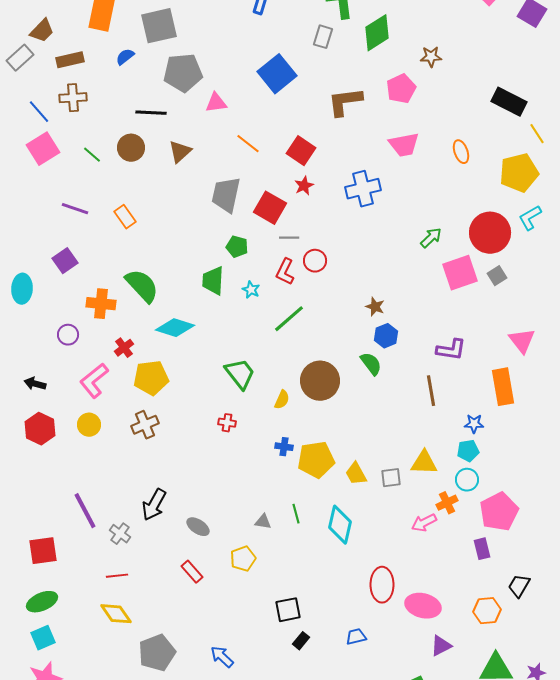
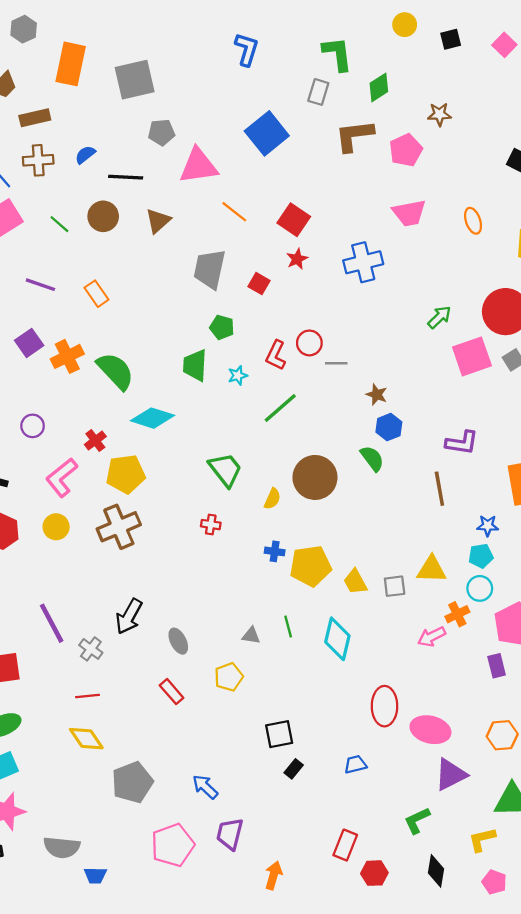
green diamond: (377, 33) -> (379, 87), size x0.7
blue semicircle: (125, 57) -> (85, 155), moved
gray pentagon: (183, 73) -> (161, 132), size x0.6
brown L-shape: (345, 102) -> (354, 136), moved
pink triangle: (216, 103) -> (198, 166), size x1.6
red square: (270, 208) -> (259, 284), size x0.6
gray line: (289, 238) -> (336, 363), moved
cyan star: (251, 290) -> (238, 375), turned 30
orange cross: (101, 304) -> (67, 356), moved, turned -32
brown cross: (145, 425) -> (119, 527), size x1.4
gray ellipse: (198, 527) -> (178, 641), turned 30
purple triangle: (441, 646) -> (451, 774), size x1.4

